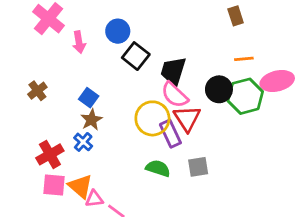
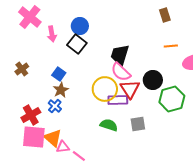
black square: (136, 56) -> (77, 44), moved
black circle: (219, 89) -> (153, 80), moved
green hexagon: (245, 96) -> (172, 99), moved
purple rectangle: (170, 134) -> (118, 100), turned -66
pink square: (54, 185) -> (34, 137), size x1.4

